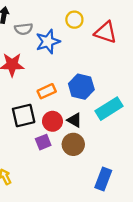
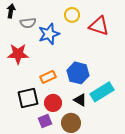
black triangle: (74, 120) -> (80, 100), moved

